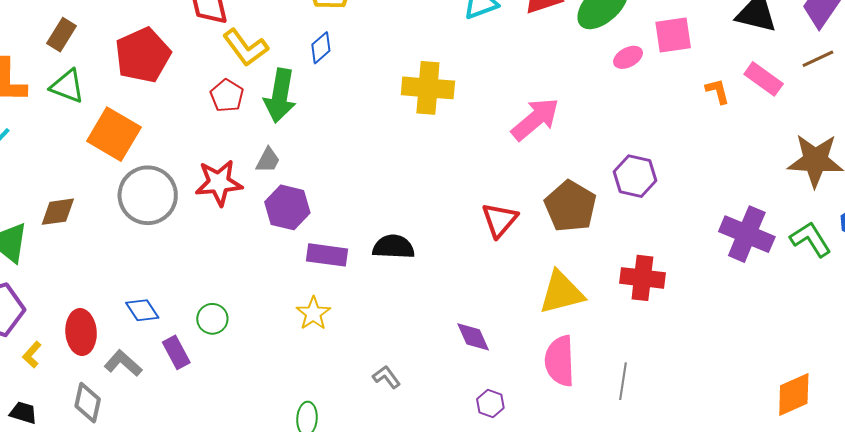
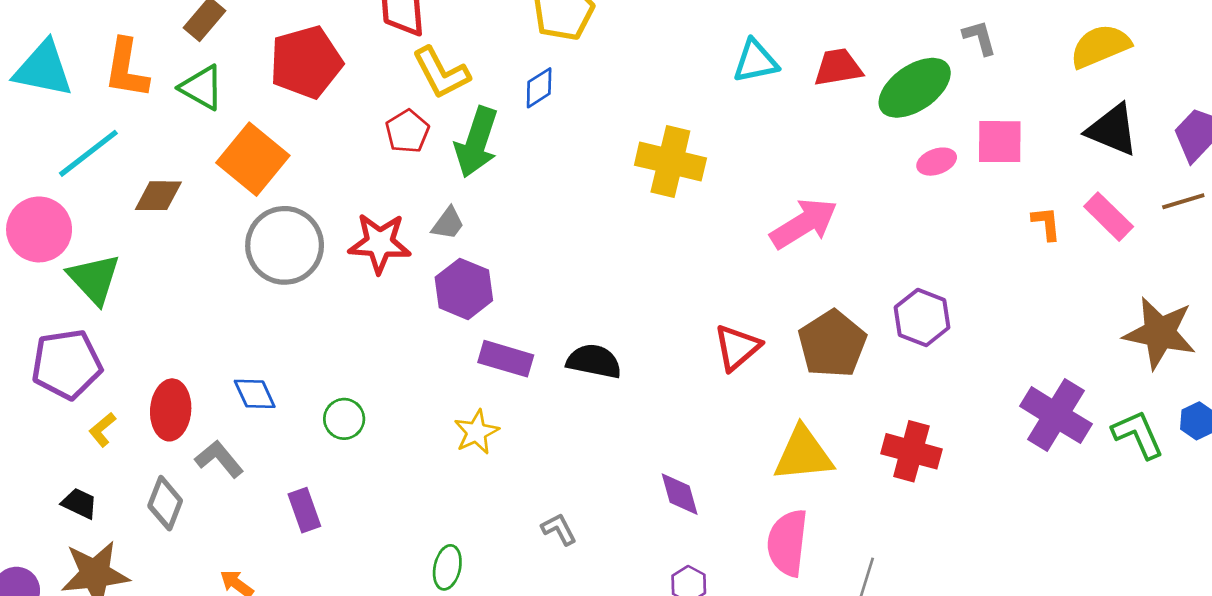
brown diamond: (58, 212) -> (158, 196), moved
purple rectangle: (176, 352) -> (304, 510), moved

